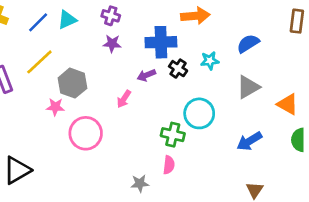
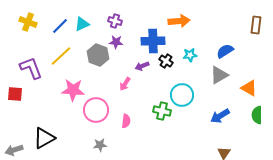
blue semicircle: (248, 43) -> (225, 51), moved
gray hexagon: (72, 83) -> (98, 55), moved
pink star: (55, 107) -> (73, 90), size x1.6
pink semicircle: (169, 165) -> (126, 121), moved
gray star: (140, 183) -> (100, 145), moved

